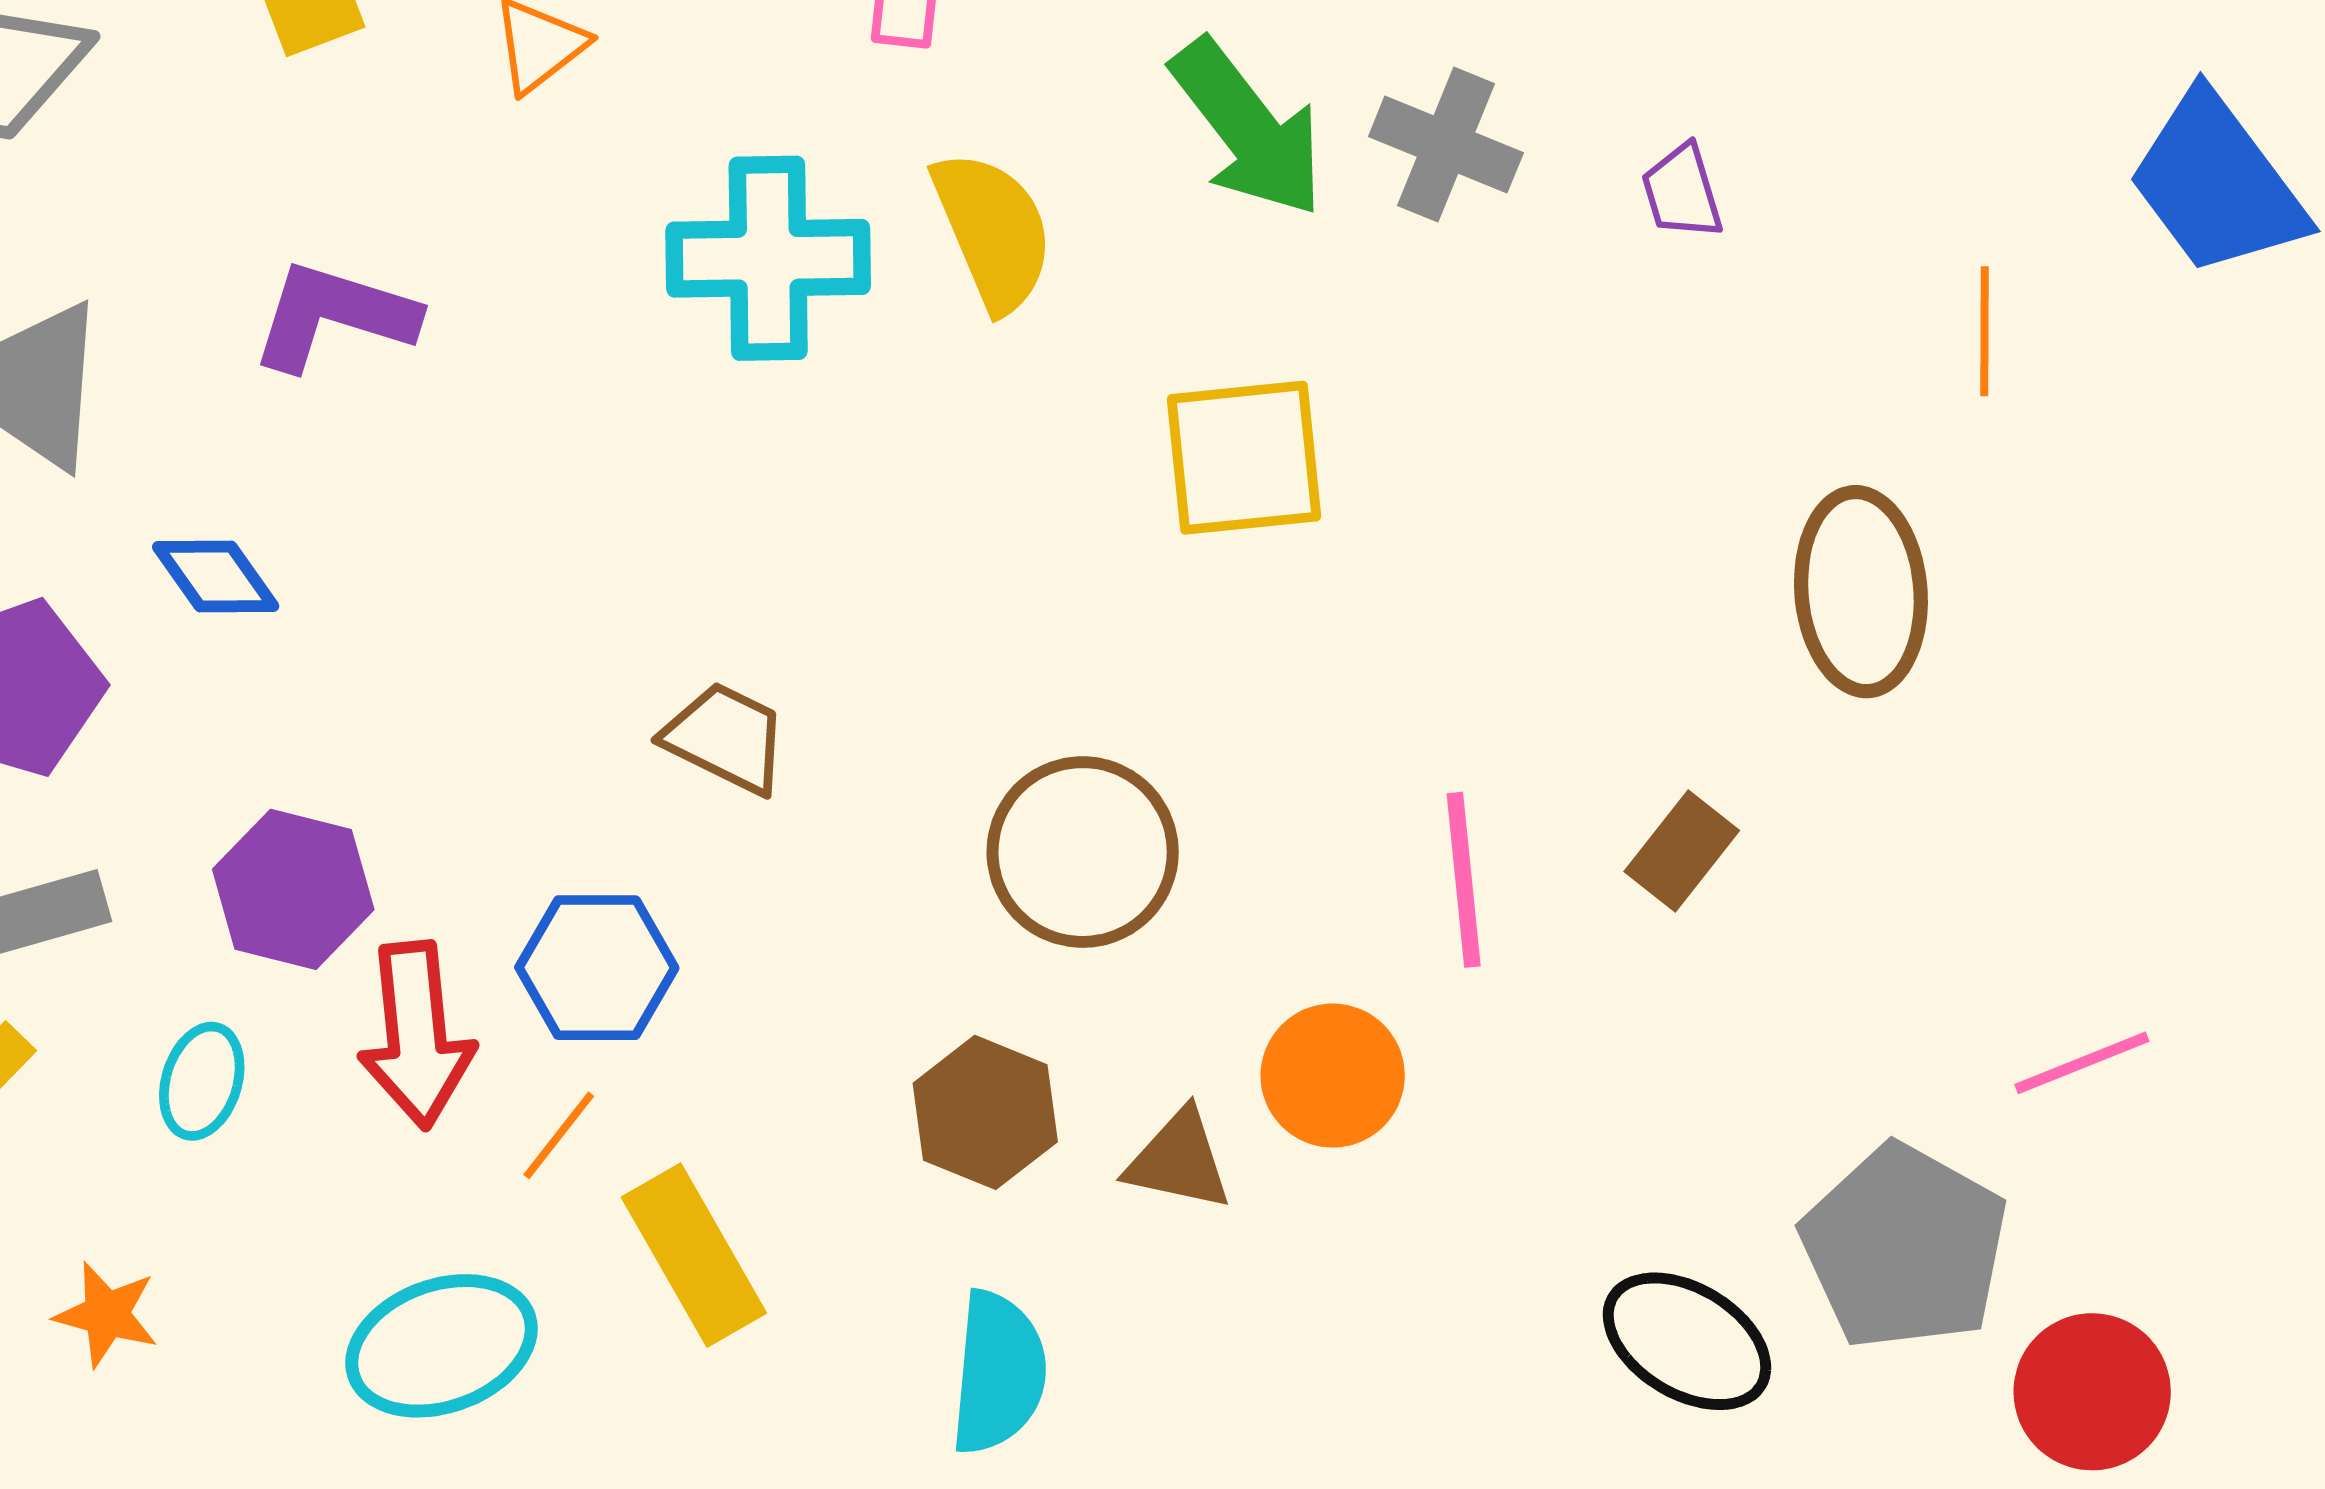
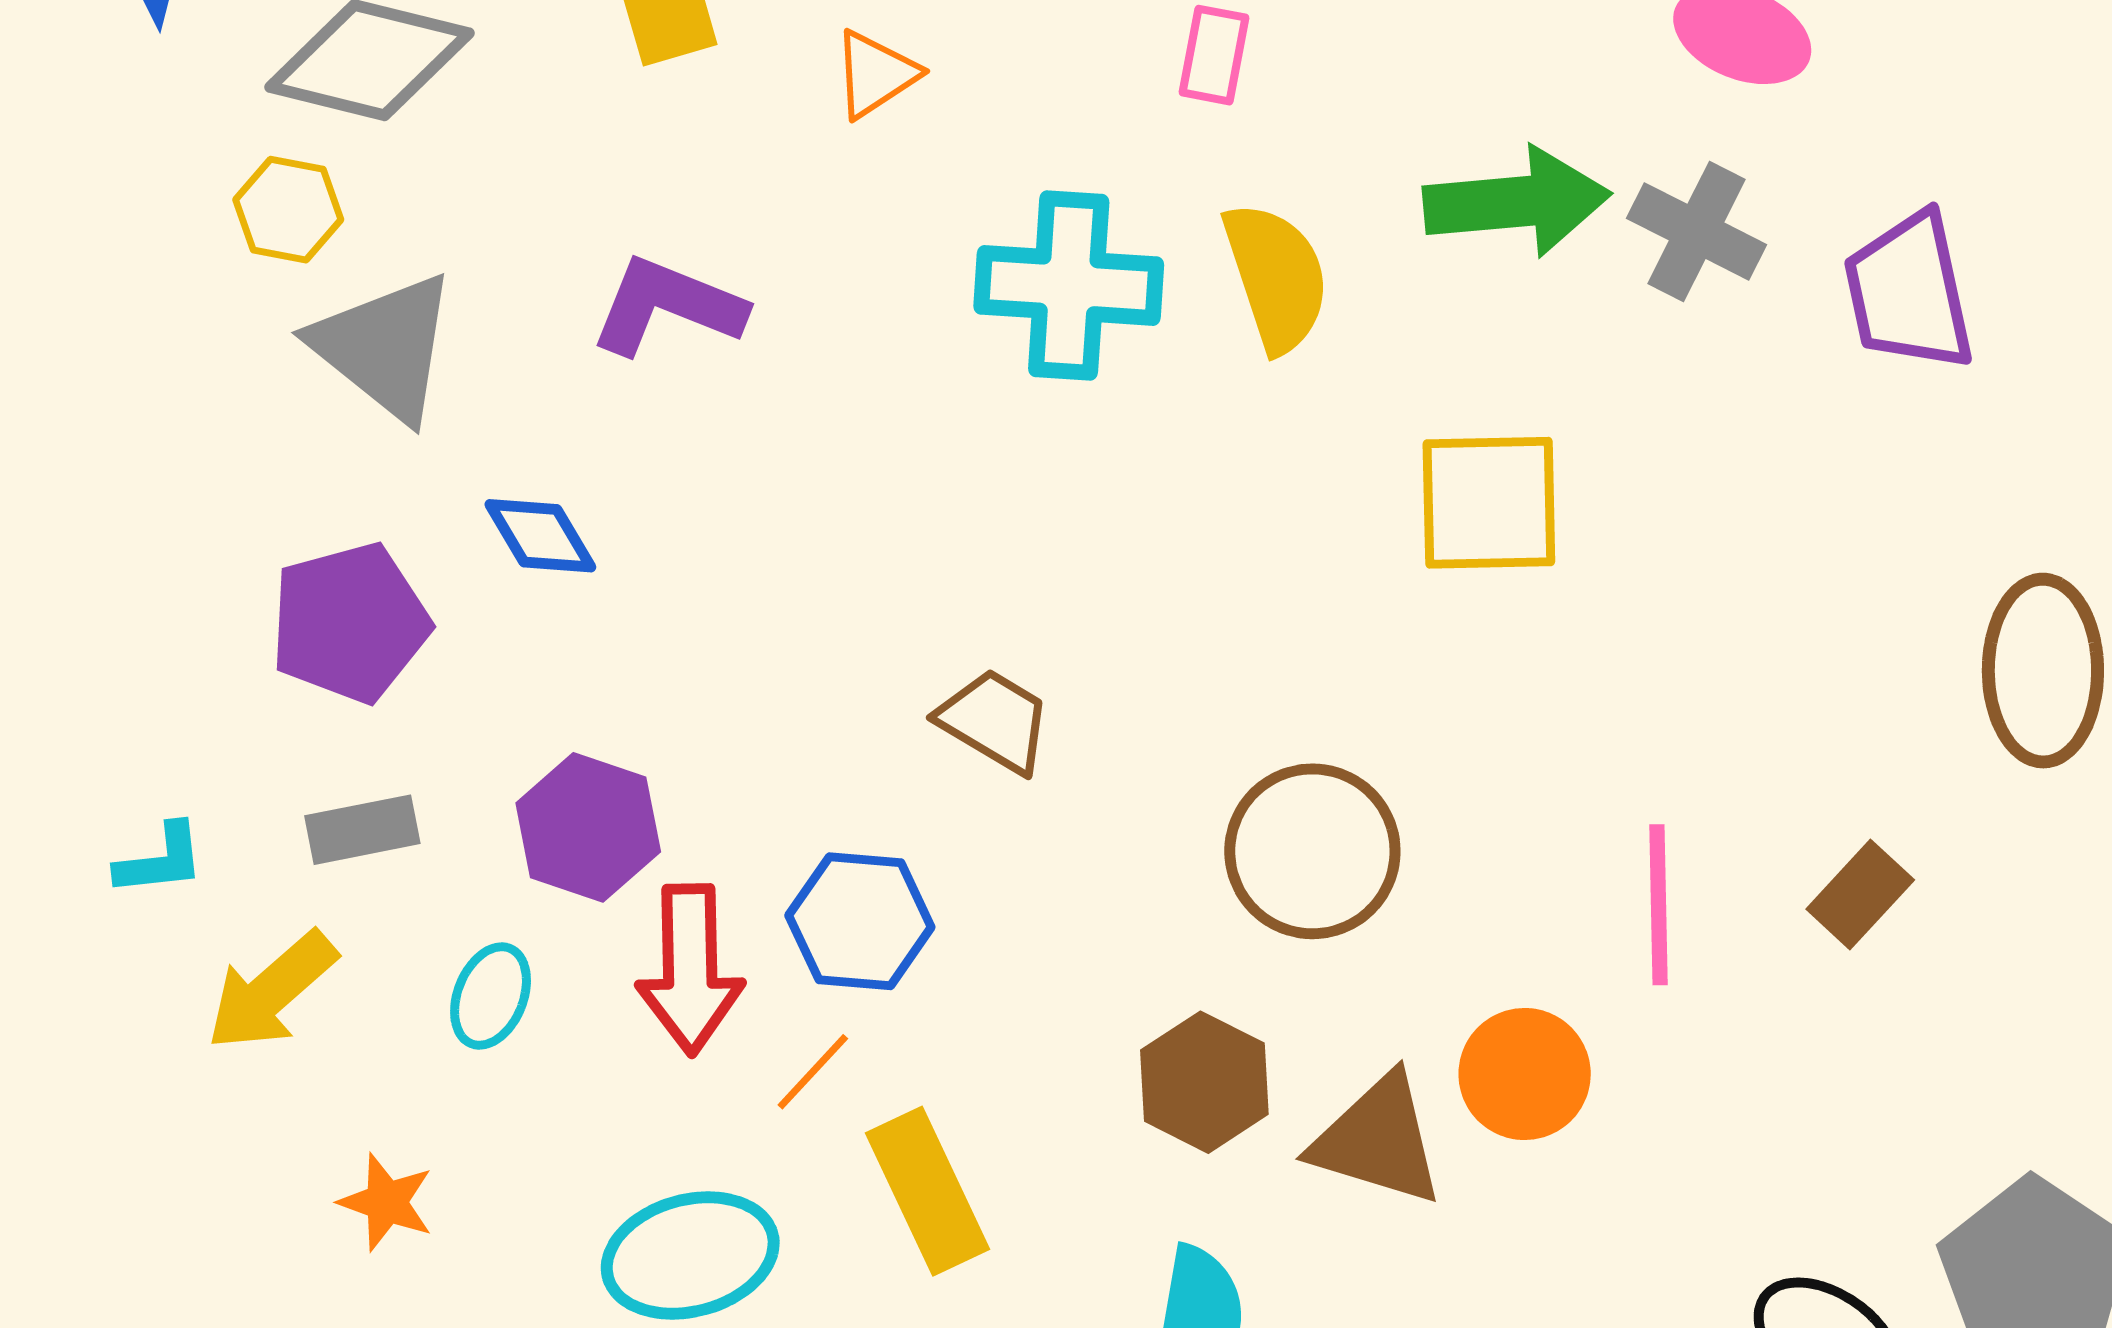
green arrow: (1248, 128) -> (1517, 202), turned -62
purple trapezoid: (1682, 192) -> (1909, 292), size x1.8
brown triangle: (1179, 1160) -> (1378, 1140), size x1.4

